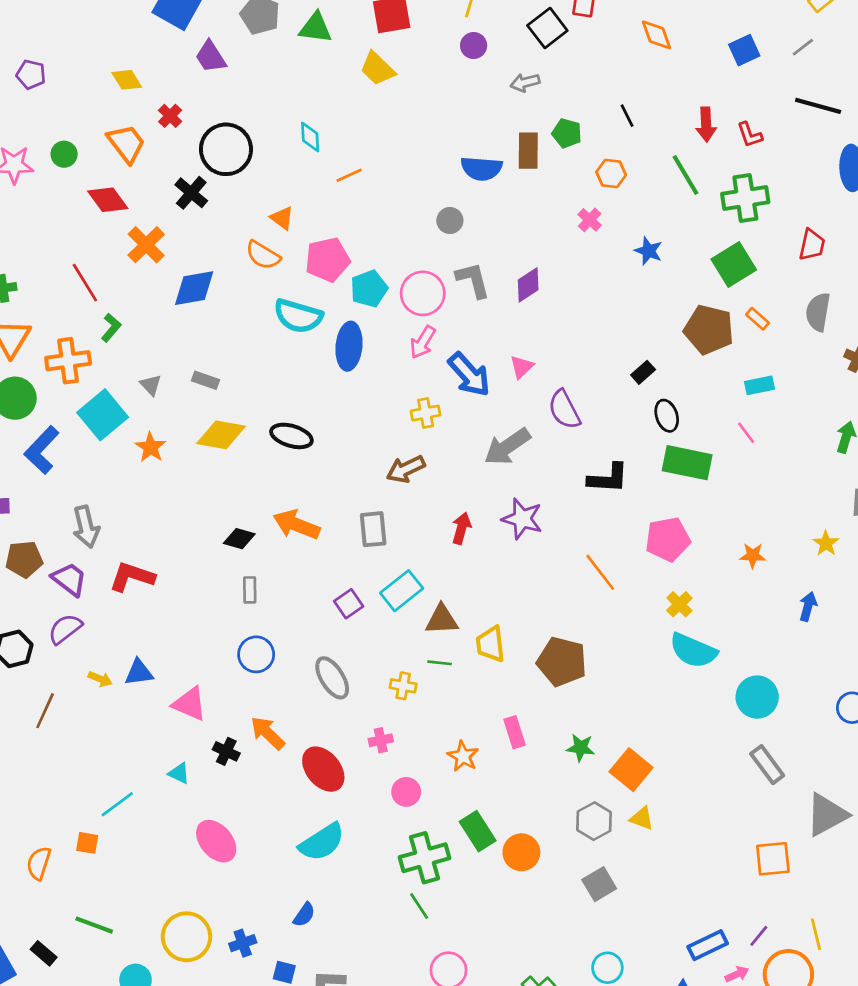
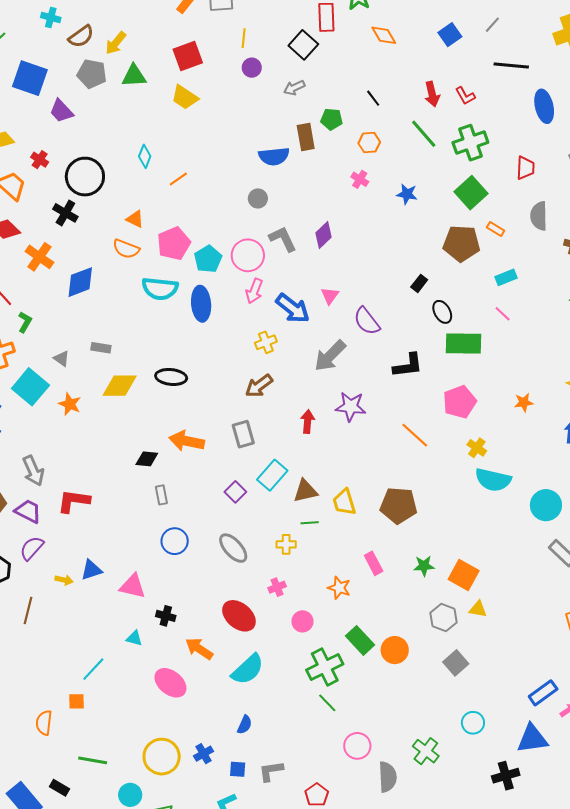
cyan diamond: (310, 137) -> (145, 156), turned 35
orange arrow: (268, 733) -> (199, 649), moved

